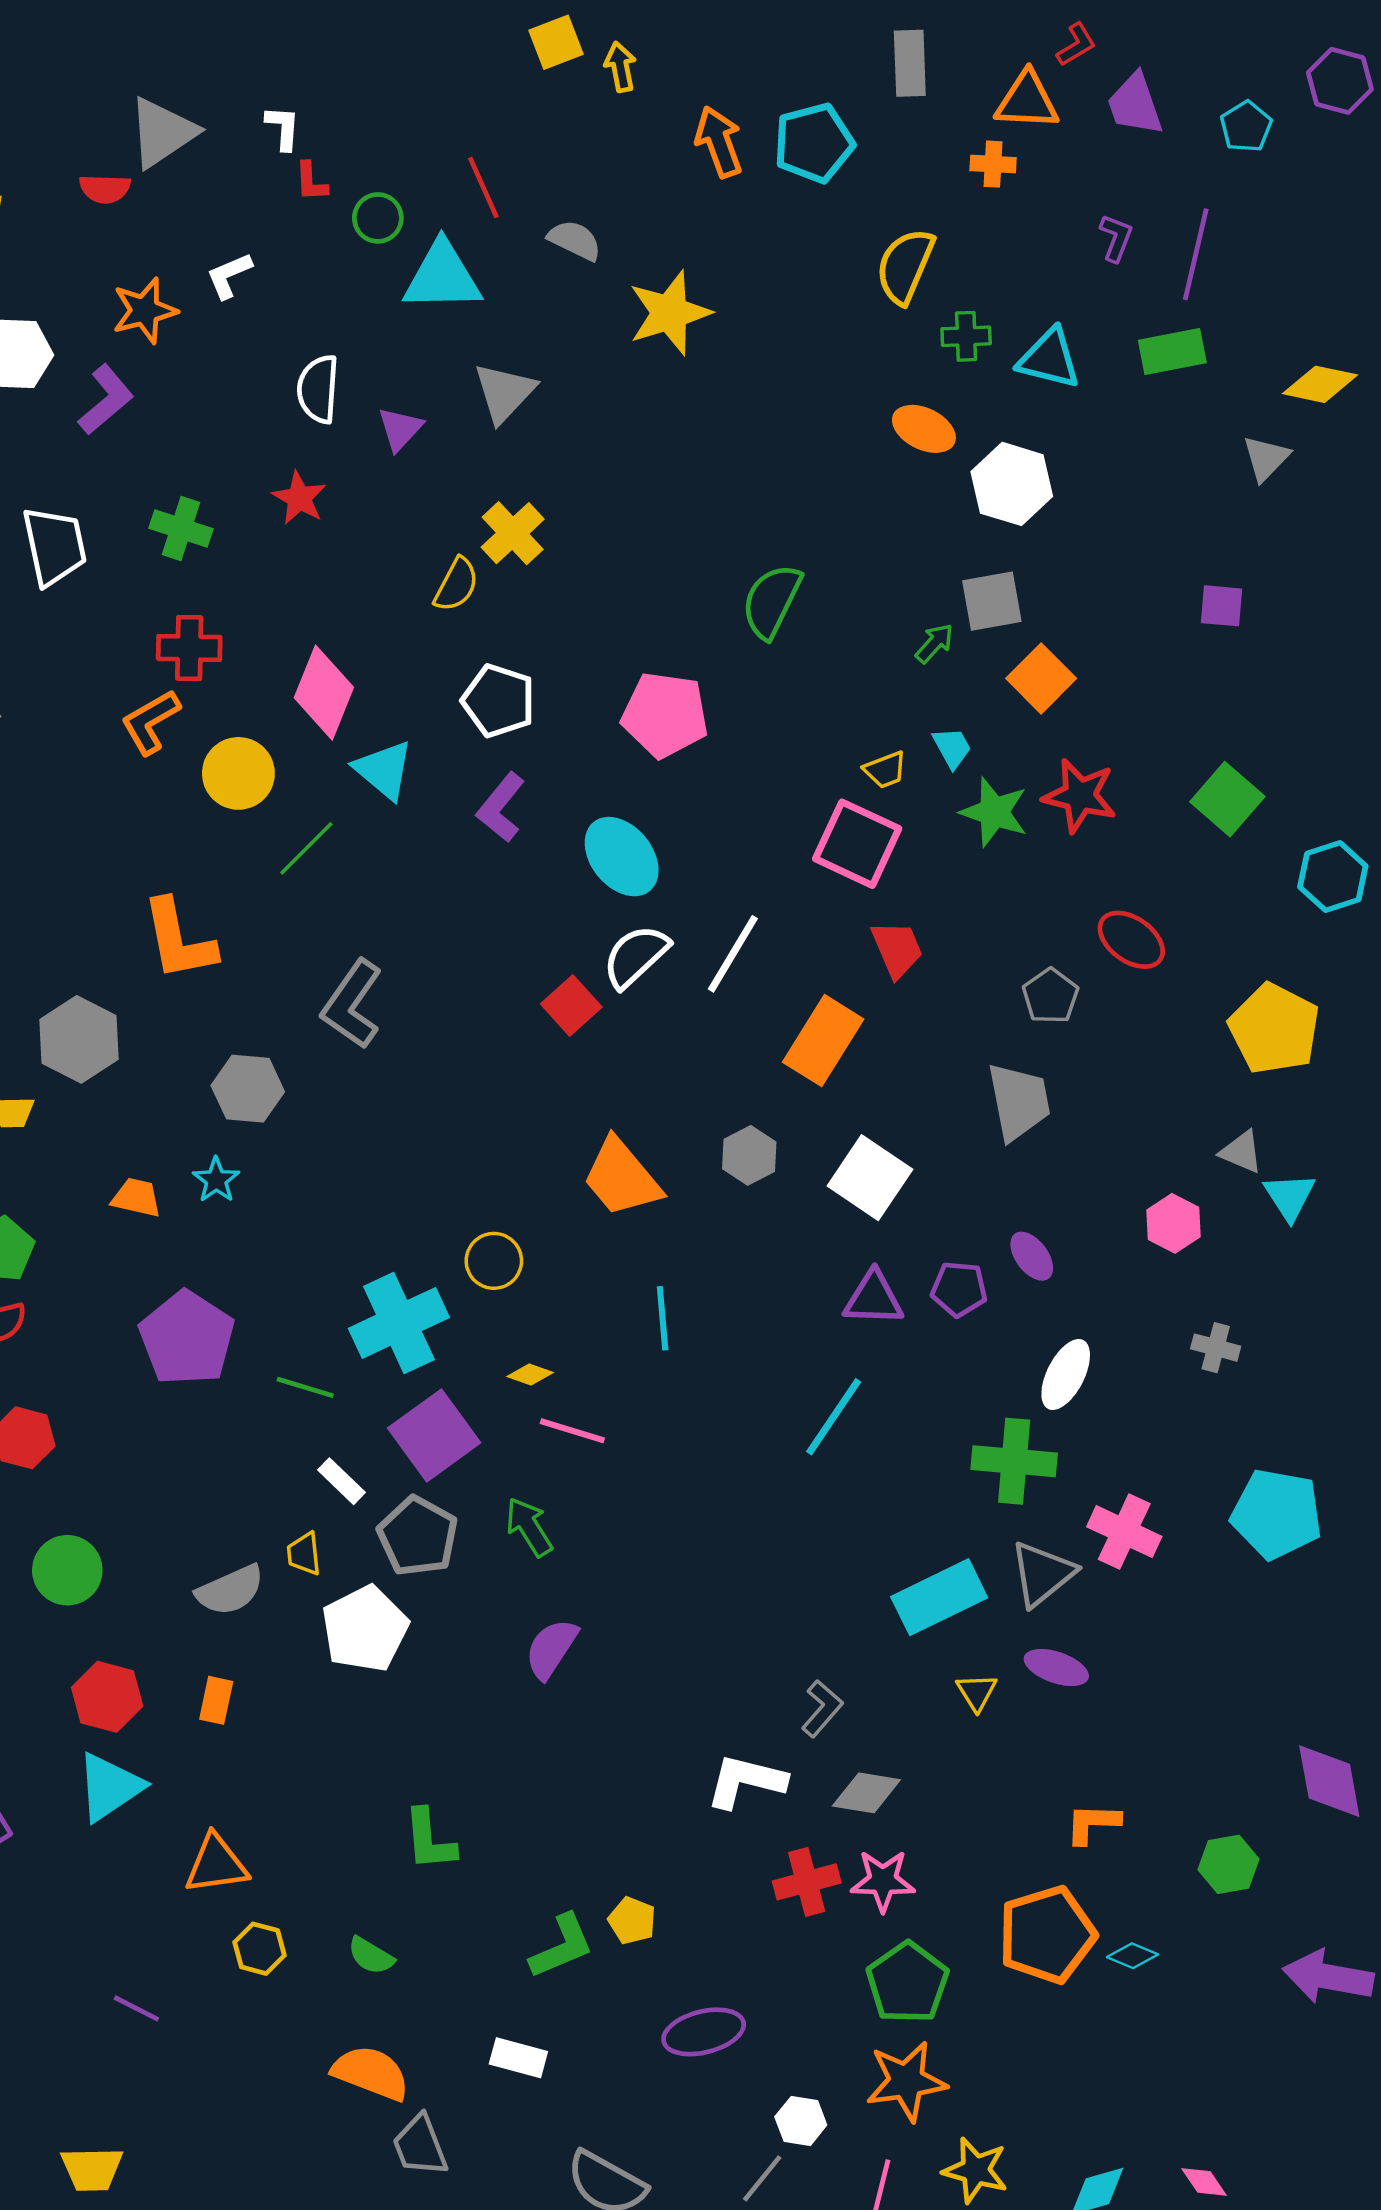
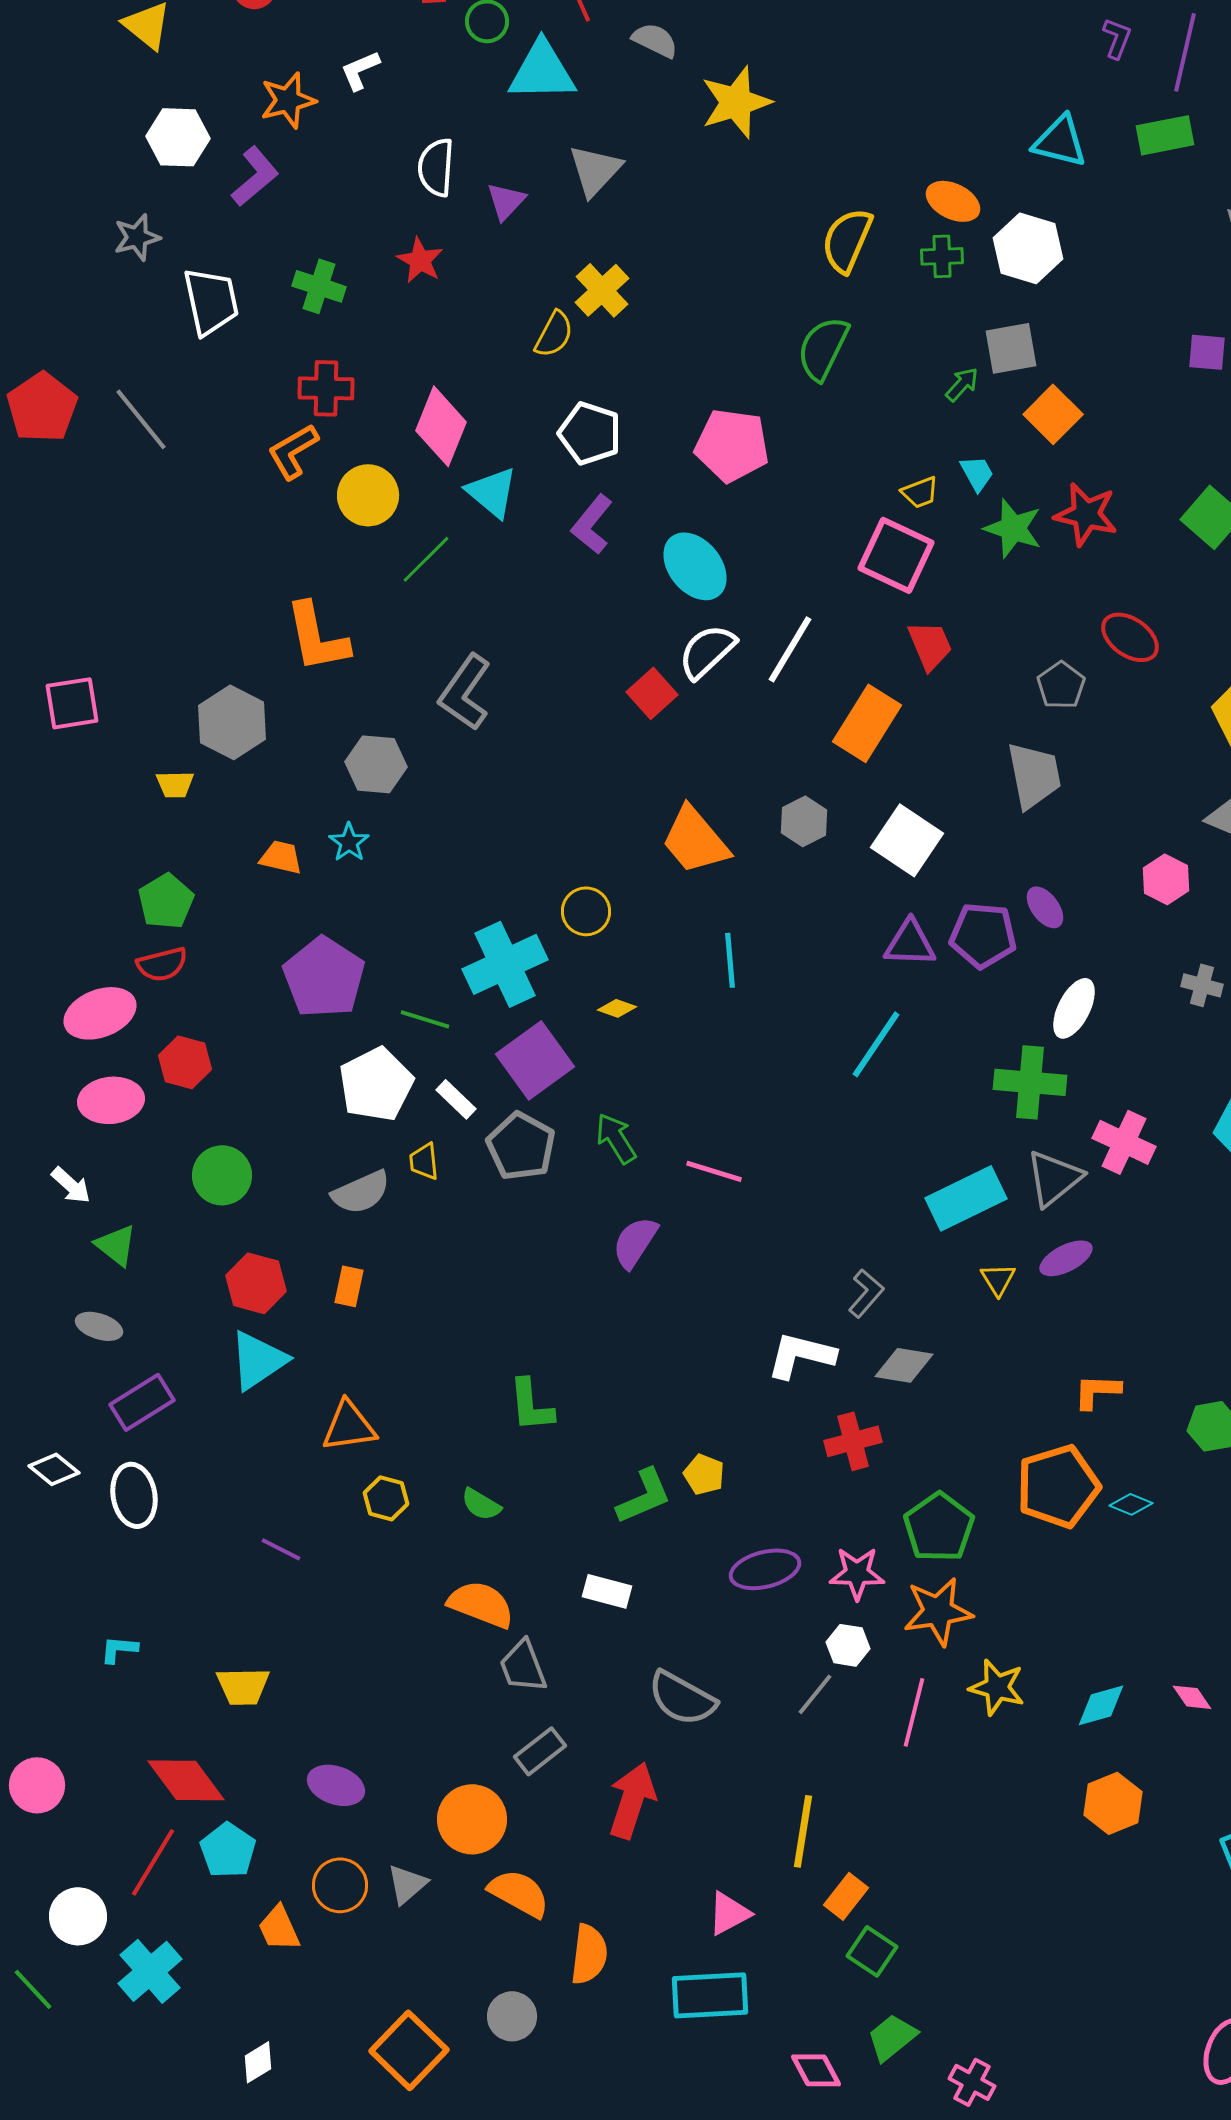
yellow semicircle: (905, 266) -> (847, 240), moved
green cross: (966, 336) -> (942, 256), moved
purple pentagon: (959, 1289) -> (983, 935), size x1.4
pink line: (572, 1431) -> (714, 1171), moved
white pentagon: (365, 1629) -> (376, 1084), moved
purple ellipse: (1056, 1667) -> (1066, 1258), turned -46
pink star: (883, 1881) -> (857, 1573), moved

